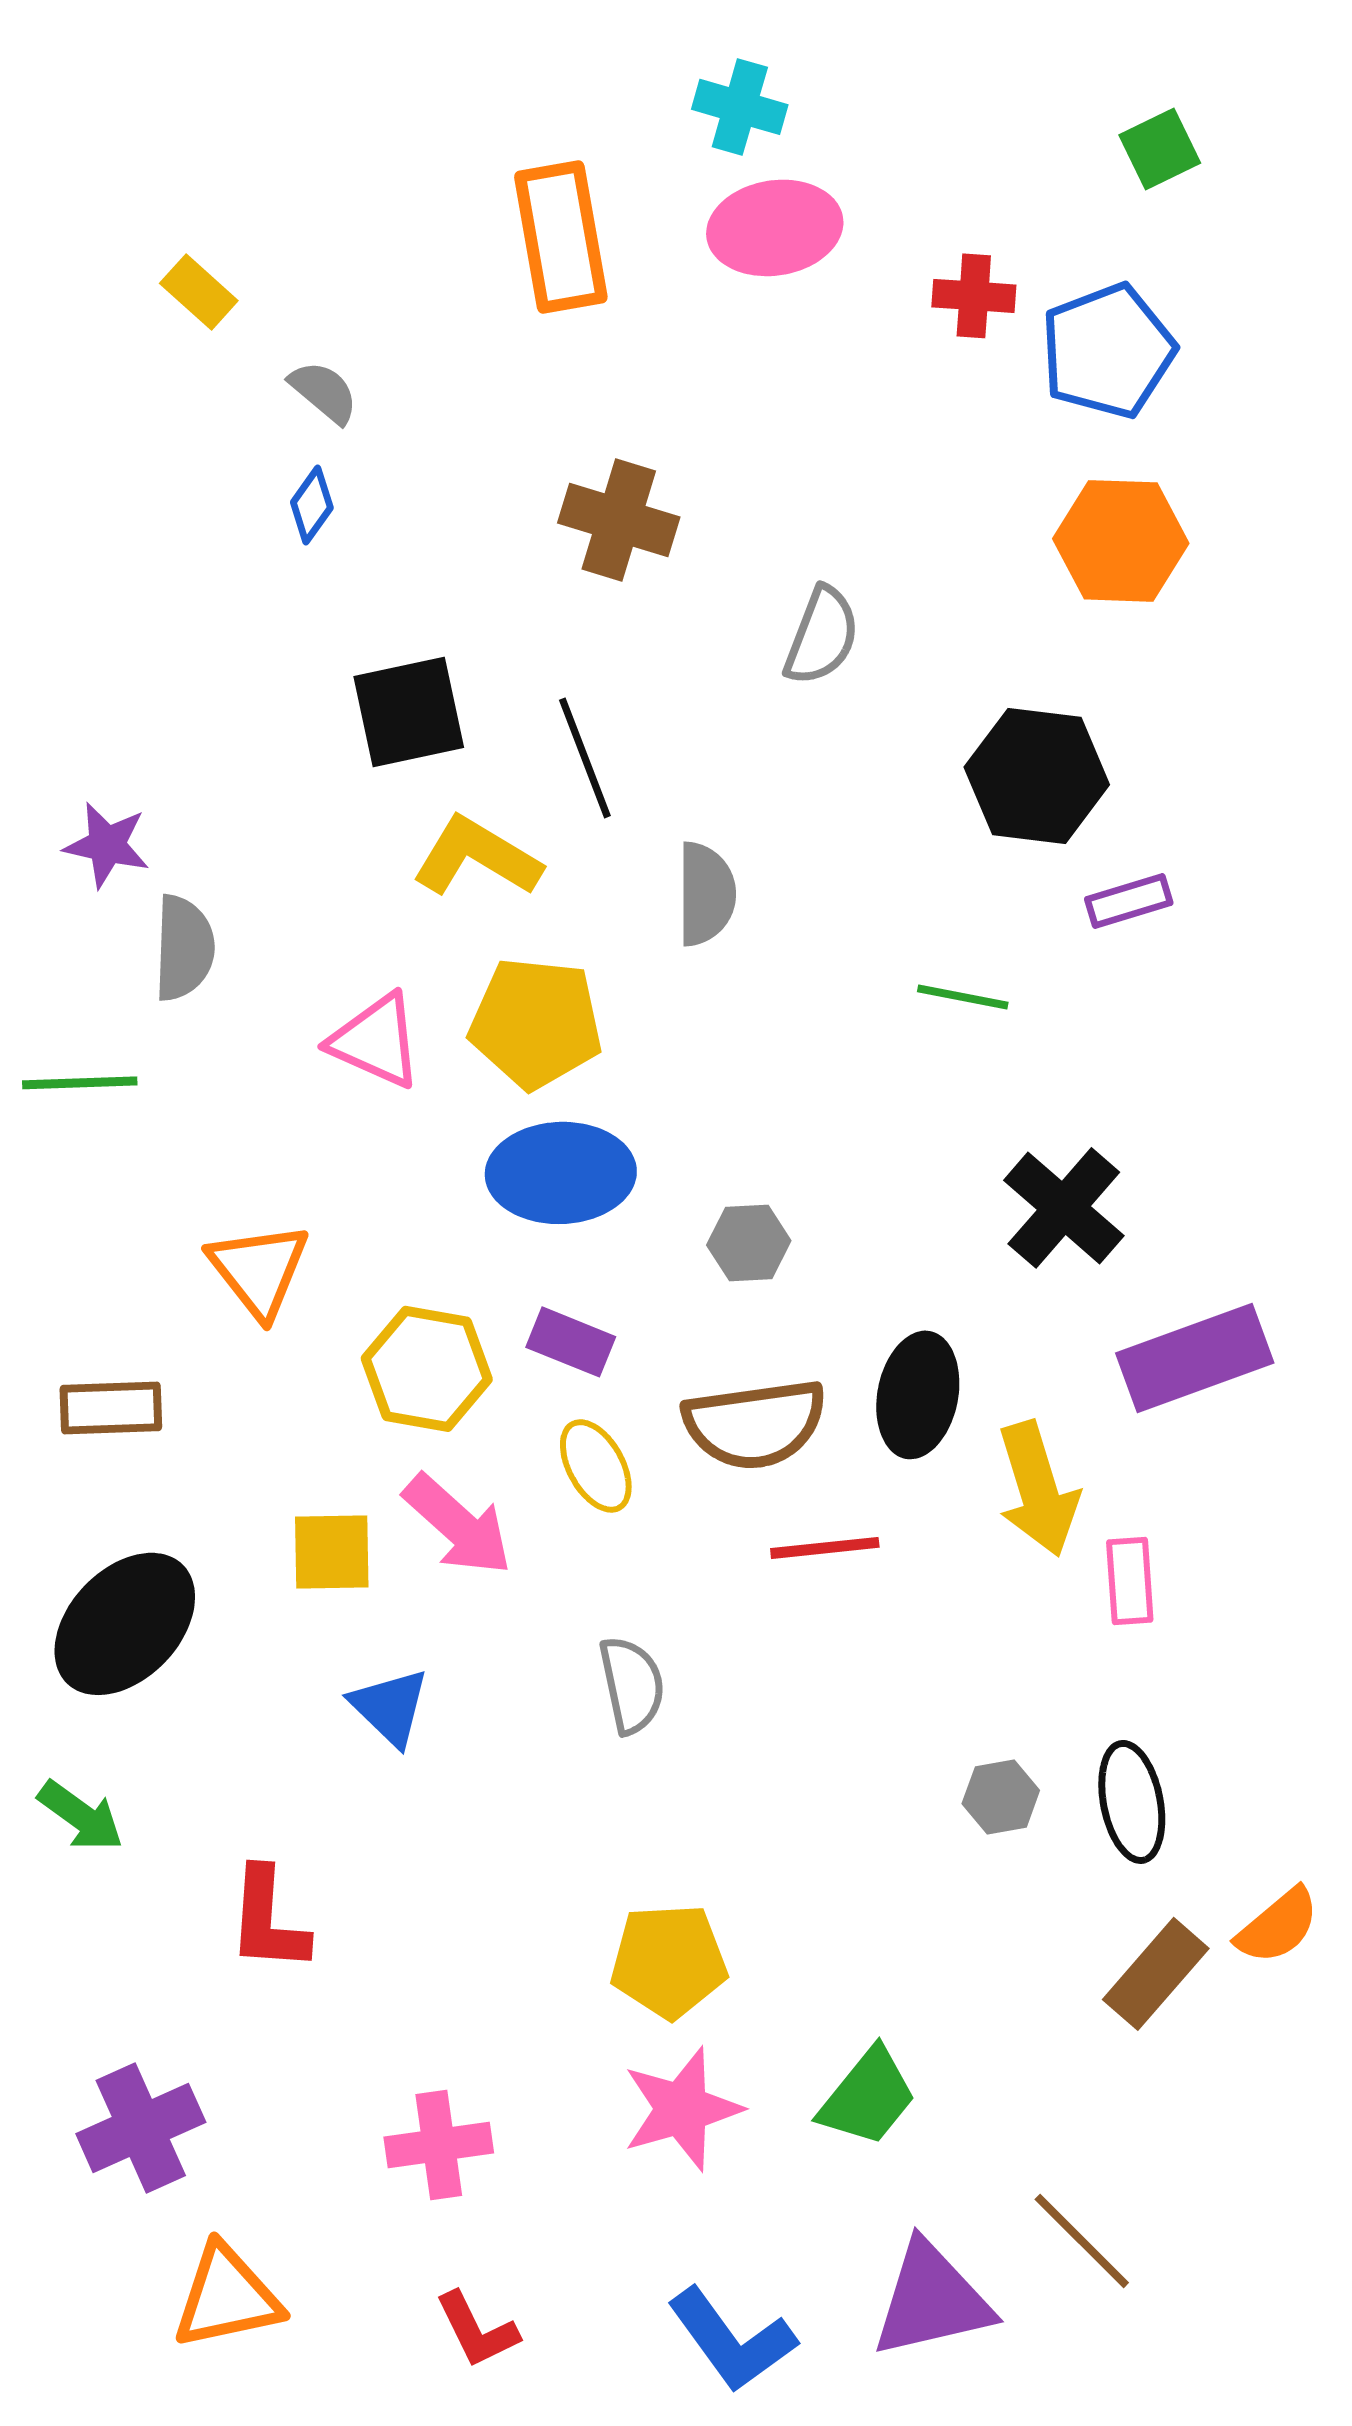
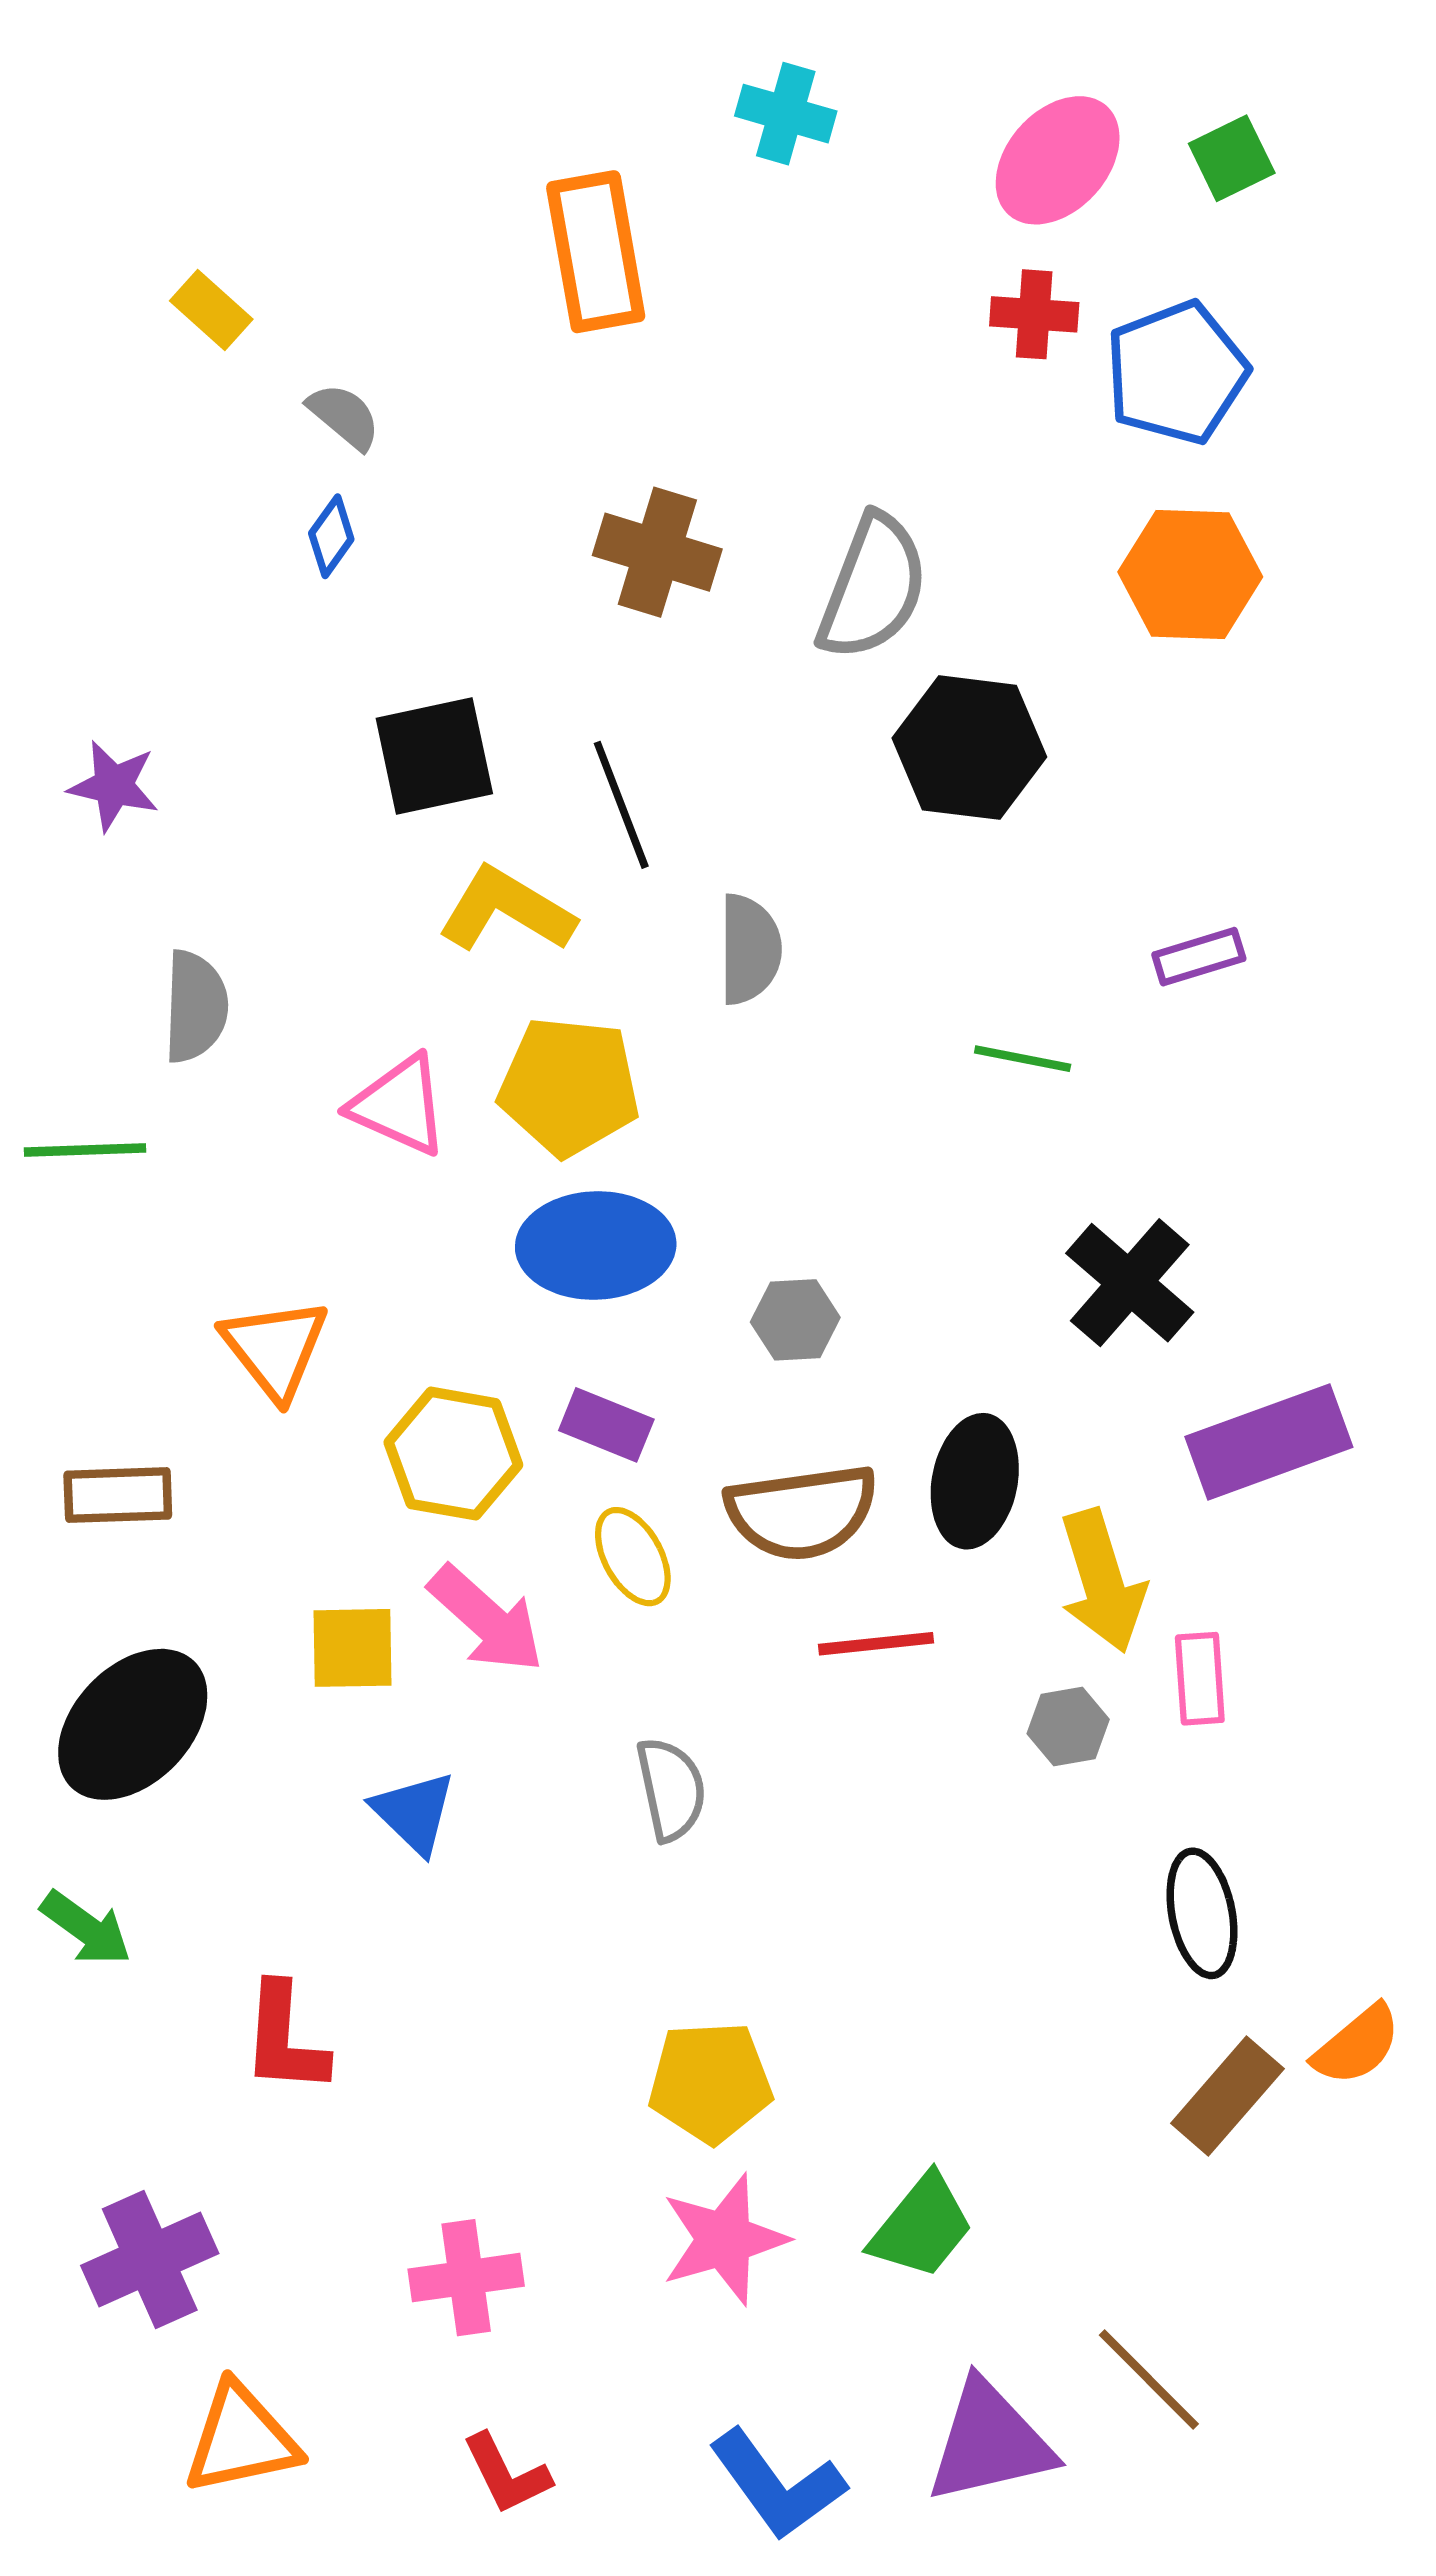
pink ellipse: (775, 228) -> (1058, 160), moved, turned -39
gray semicircle: (822, 636) -> (873, 587), moved, size x1.4
black hexagon: (1037, 776) -> (969, 748), moved
purple star: (107, 845) -> (114, 786), moved
gray hexagon: (1001, 1797) -> (1068, 1726), moved

